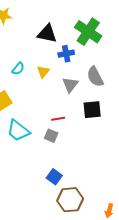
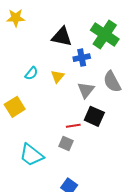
black square: (92, 110) -> (94, 116), moved, turned 30
cyan trapezoid: (18, 131) -> (31, 155), moved

